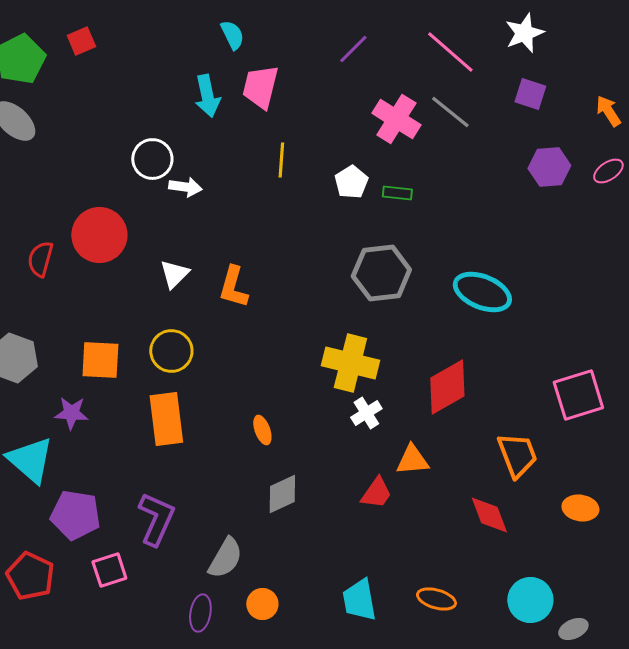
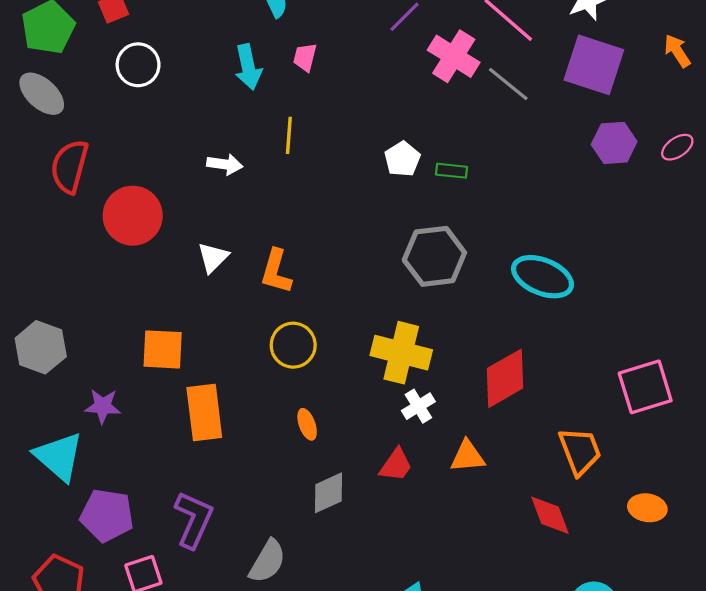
pink trapezoid: (260, 87) -> (305, 57), size x0.6
purple square: (530, 94) -> (594, 65), size x1.8
orange arrow: (608, 111) -> (677, 51), moved
pink cross: (396, 119) -> (454, 56), moved
white circle: (152, 159) -> (138, 65), moved
yellow line: (281, 160) -> (289, 135), moved
red semicircle: (40, 259) -> (70, 166), moved, size x1.4
yellow circle: (171, 351) -> (293, 345), moved
orange square: (100, 360) -> (163, 349), moved
red trapezoid: (376, 493) -> (396, 465), moved

